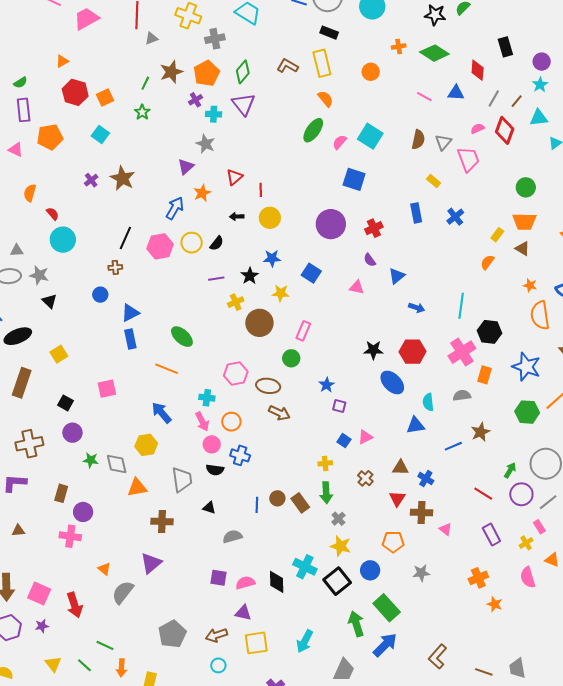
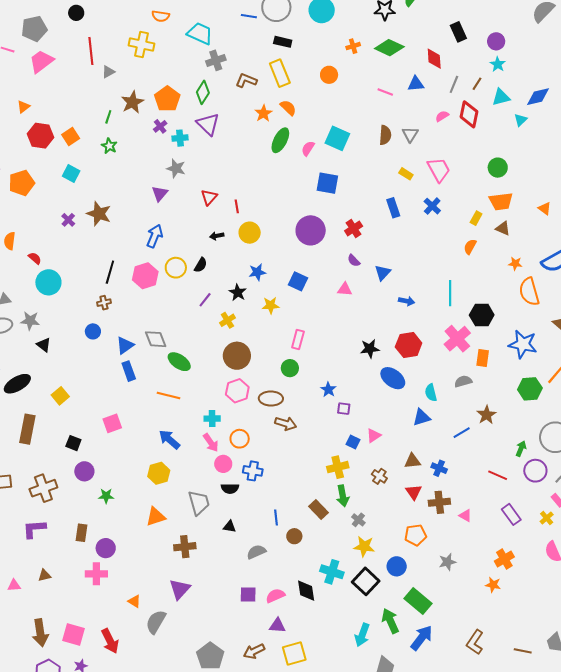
gray cross: (215, 39) -> (216, 60), moved
pink trapezoid: (468, 159) -> (439, 170), moved
orange star: (202, 193) -> (263, 113), moved
purple line: (216, 279) -> (205, 300), turned -35
brown circle: (259, 323) -> (237, 356), moved
yellow cross: (325, 463) -> (338, 467), size x1.5
gray diamond: (117, 464) -> (156, 339), moved
brown circle: (277, 498) -> (294, 536), moved
orange star: (495, 604) -> (493, 585), moved
cyan arrow: (305, 641) -> (362, 635), moved

